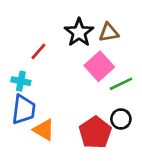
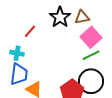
pink square: (99, 66) -> (91, 37), moved
black circle: (121, 119) -> (91, 81), size x1.6

